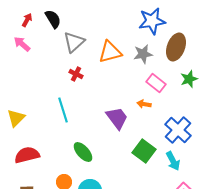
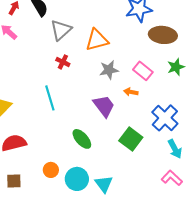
brown ellipse: (176, 47) -> (163, 35), turned 76
gray star: (143, 54) -> (109, 70), moved
green ellipse: (83, 152) -> (82, 139), moved
cyan arrow: (173, 161) -> (175, 149), moved

